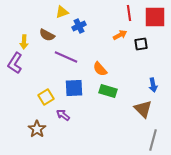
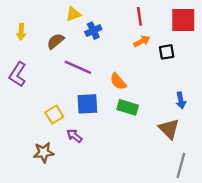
red line: (129, 13) -> (139, 16), moved
brown semicircle: (47, 35) -> (55, 41), turned 112
yellow arrow: (24, 42) -> (21, 32), moved
brown star: (37, 129) -> (44, 152), turned 30

